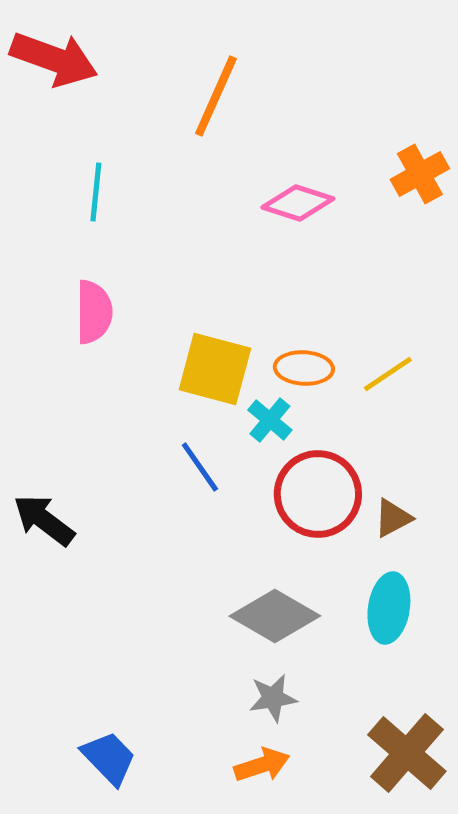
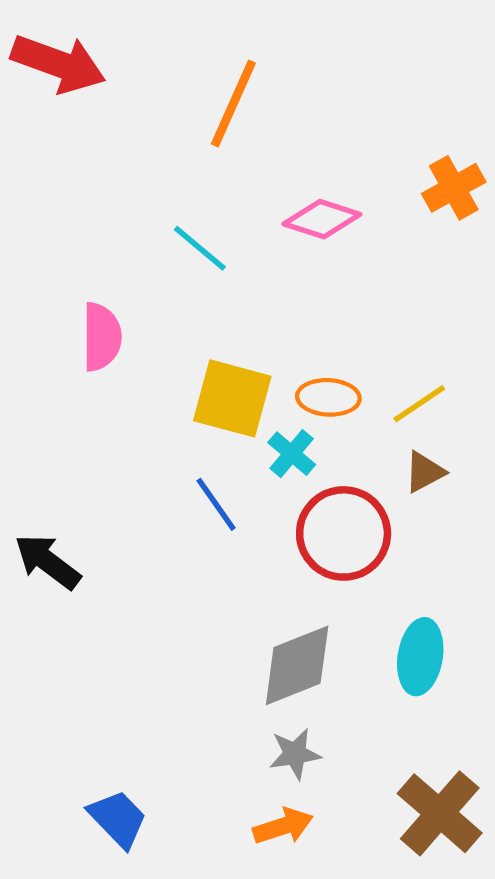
cyan line: (96, 192) -> (200, 248), moved, turned -56
brown triangle: (393, 518) -> (425, 472), moved
gray diamond: (275, 616) -> (297, 665), turned -52

